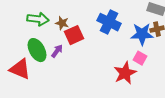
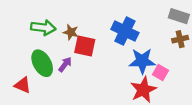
blue star: (142, 34) -> (142, 61), moved
red square: (74, 35) -> (85, 46), turned 36
red triangle: (20, 69) -> (23, 85), size x0.7

